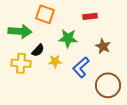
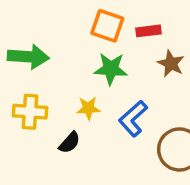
orange square: (45, 14) -> (107, 26), moved
brown star: (103, 46) -> (171, 64), moved
black semicircle: (38, 50) -> (69, 143), moved

